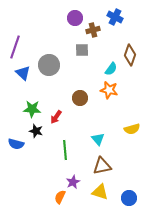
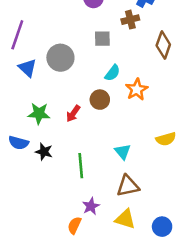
brown cross: (93, 30) -> (130, 20), moved
cyan semicircle: (111, 69) -> (113, 73), moved
orange star: (109, 90) -> (137, 89), turned 30
red arrow: (56, 117) -> (73, 114), moved
black star: (36, 131) -> (44, 152), moved
blue semicircle: (16, 144) -> (19, 143), moved

